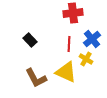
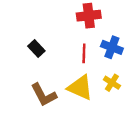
blue cross: (92, 39) -> (112, 47), turned -30
yellow cross: (86, 59) -> (112, 83), moved

